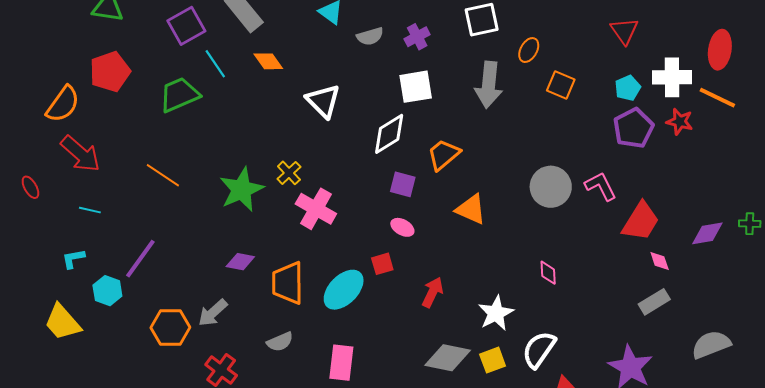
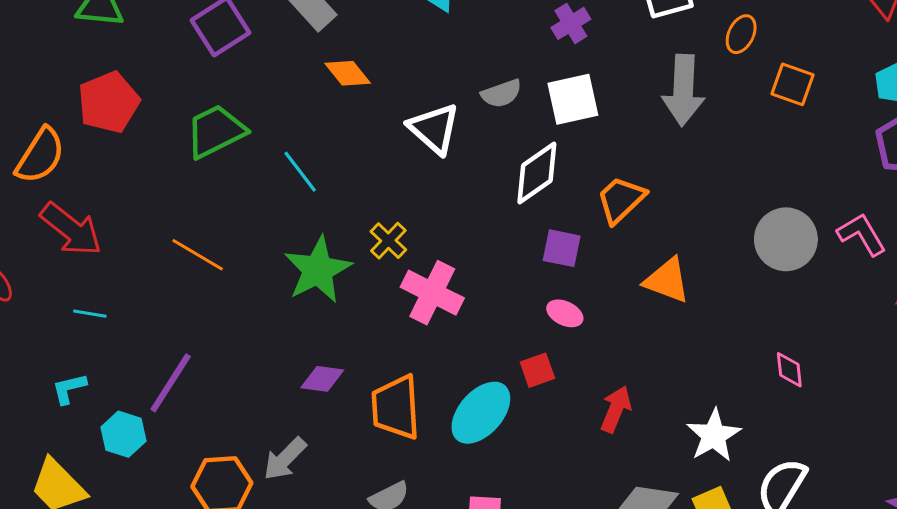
gray semicircle: (370, 36) -> (501, 94), moved
cyan line: (215, 64) -> (300, 172), moved

